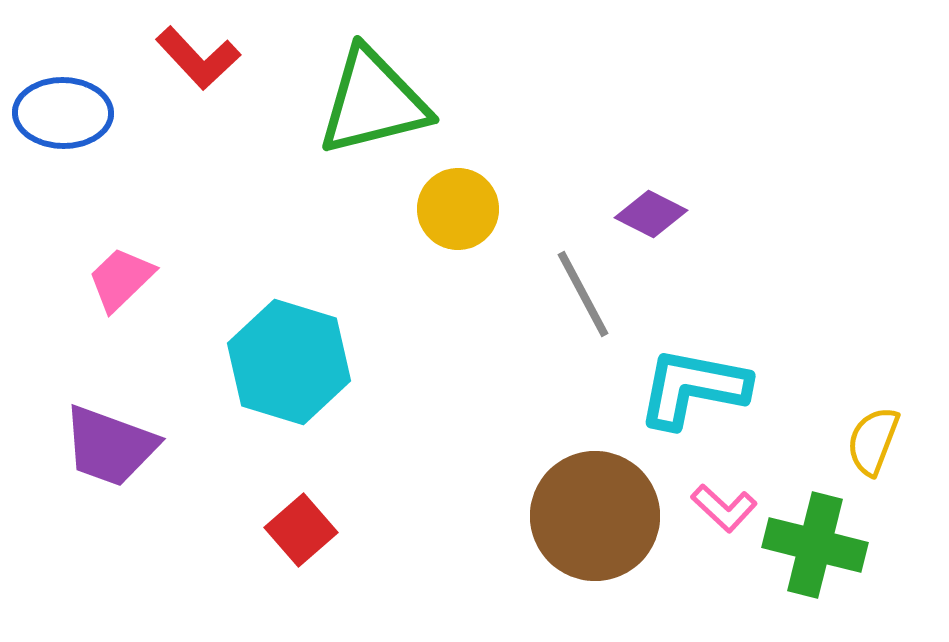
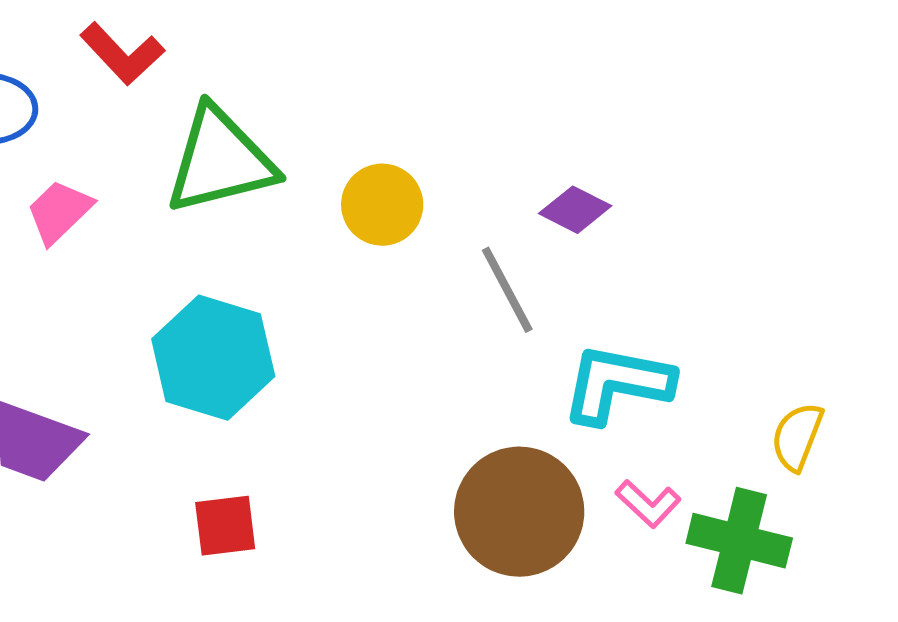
green triangle: (373, 102) -> (220, 161), moved
pink trapezoid: (121, 279) -> (59, 212), moved
red square: (301, 530) -> (225, 526), turned 34

